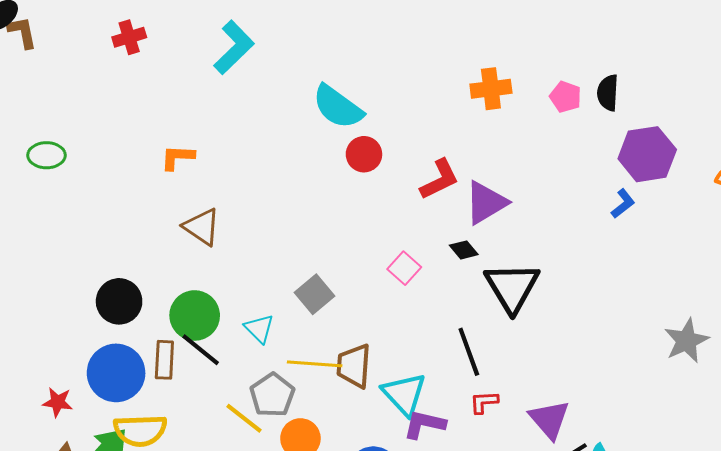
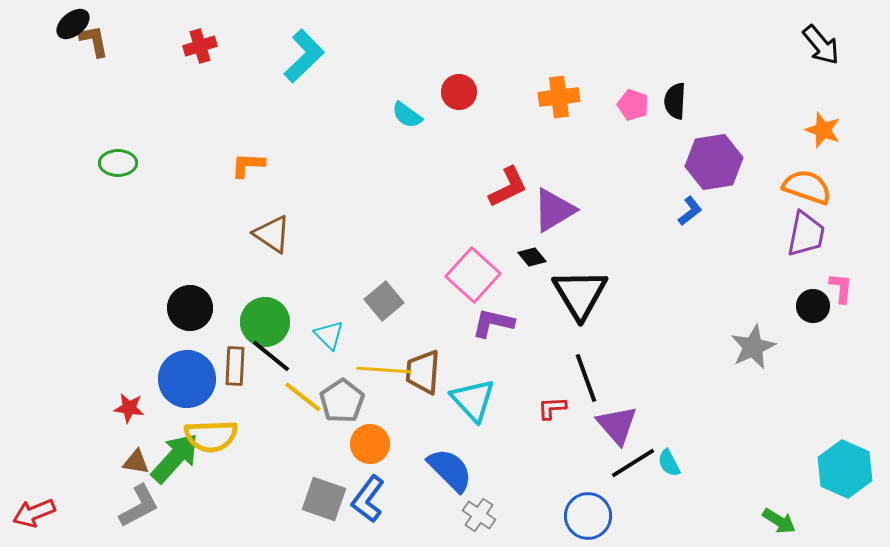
cyan semicircle: (338, 107) -> (407, 115), size x0.6
red circle: (364, 154) -> (459, 92), moved
pink square: (404, 268) -> (473, 275), size x1.6
black line: (469, 352) -> (586, 378), moved
yellow line: (244, 418) -> (303, 397), moved
purple L-shape: (424, 424) -> (493, 323), moved

